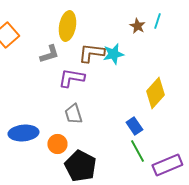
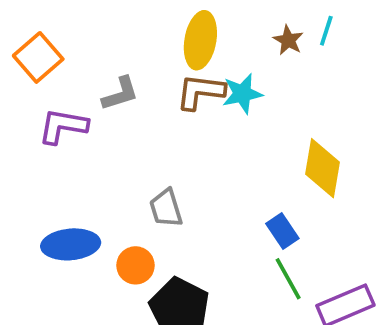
yellow ellipse: (67, 26) -> (200, 40), moved
purple L-shape: (71, 78) -> (63, 126), moved
yellow diamond: (155, 93) -> (323, 168), turned -32

